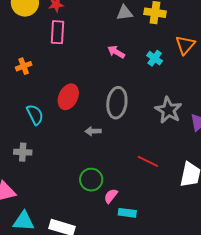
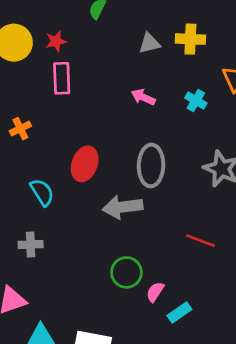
gray arrow: (93, 131) -> (123, 207), size x1.8
cyan rectangle: (127, 213) -> (179, 312), turned -36

